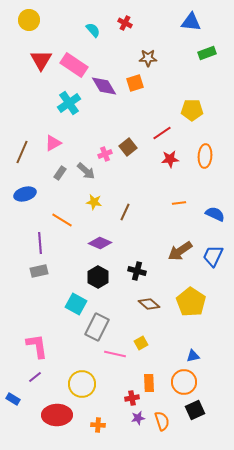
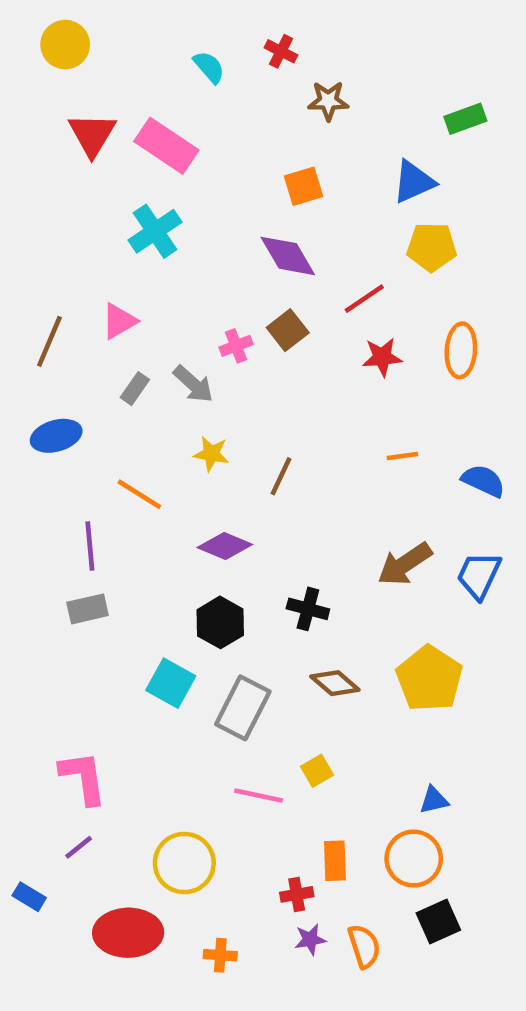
blue triangle: (191, 22) -> (414, 182), moved, turned -30
brown star: (148, 58) -> (328, 101), moved
purple diamond: (104, 86) -> (288, 256), moved
gray rectangle: (97, 327) -> (243, 708), moved

